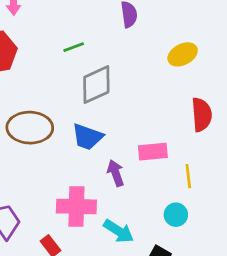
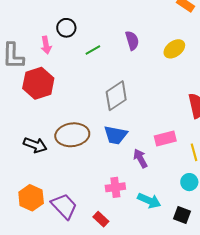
green line: (74, 47) -> (93, 50), moved
yellow ellipse: (183, 54) -> (174, 49), moved
pink cross: (76, 206) -> (115, 187), size x0.7

